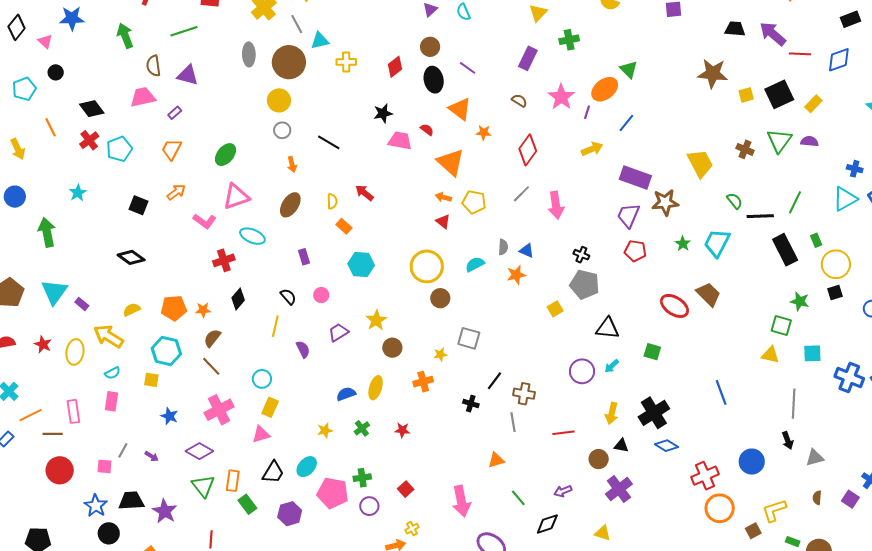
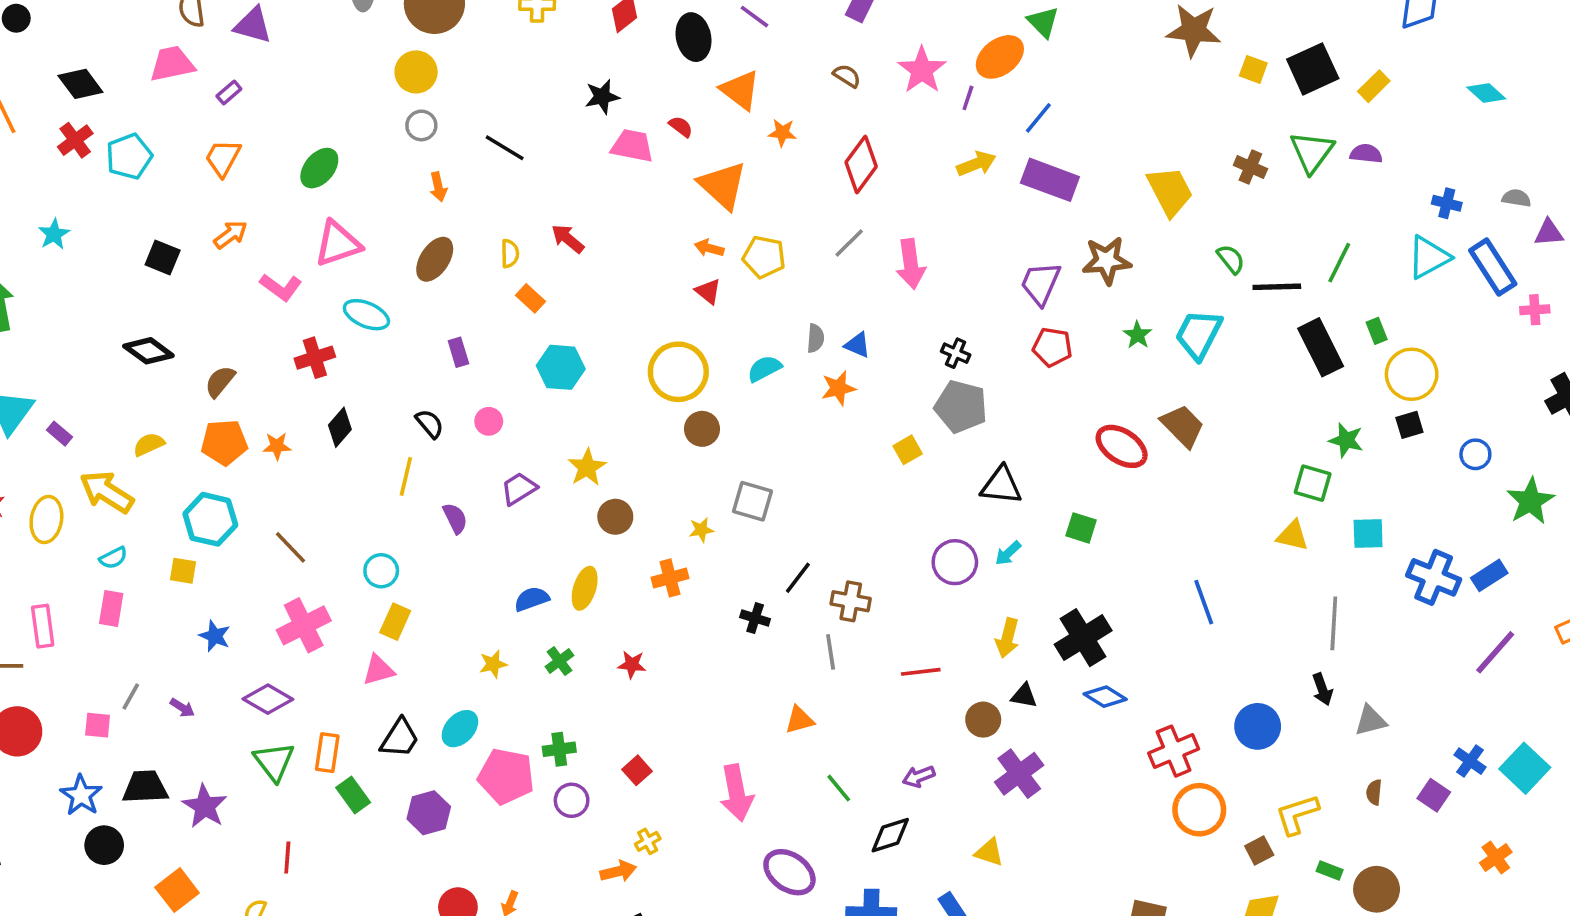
yellow square: (746, 95) -> (1253, 69), turned 35
purple rectangle: (635, 177) -> (1050, 180), moved
brown semicircle: (212, 338) -> (220, 382), moved

